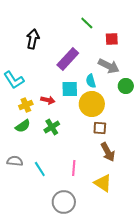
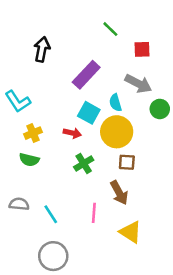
cyan square: (70, 89) -> (89, 113), turned 30
red arrow: (48, 100) -> (72, 133), moved
green semicircle: (23, 126) -> (29, 160), turned 49
green cross: (52, 127) -> (84, 163), moved
brown arrow: (108, 152) -> (119, 193), moved
gray circle: (64, 202) -> (53, 256), moved

